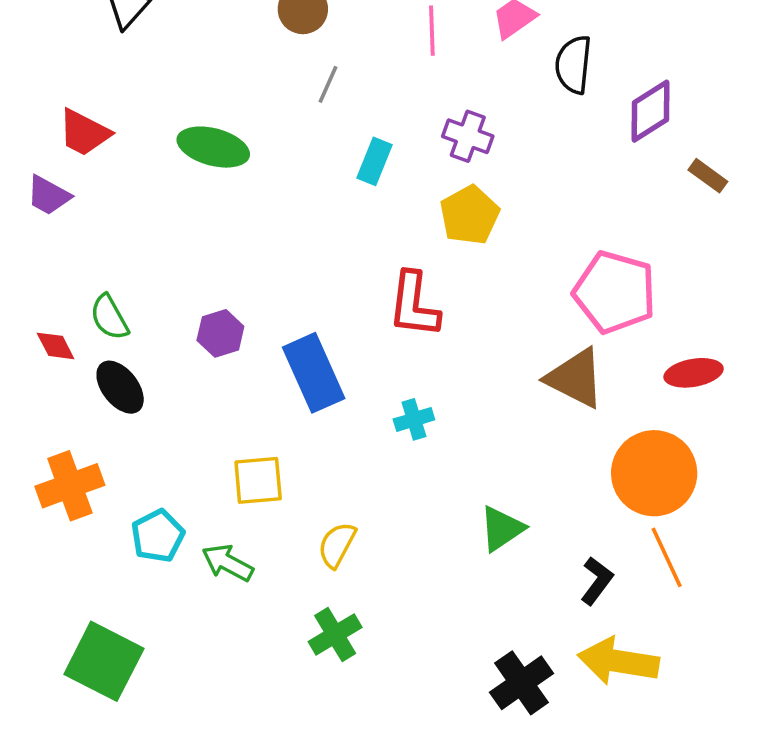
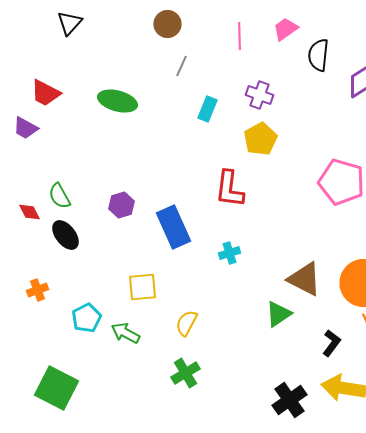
brown triangle: (575, 378) -> (304, 279), moved
orange cross: (70, 486) -> (38, 290), size x0.6

